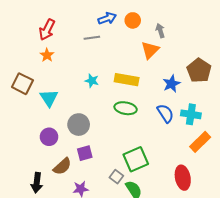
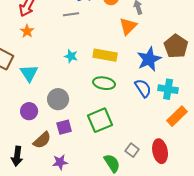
blue star: (171, 84) -> (149, 59), size x1.4
green square: (136, 159) -> (100, 120), moved
gray square: (116, 177) -> (132, 150), moved

